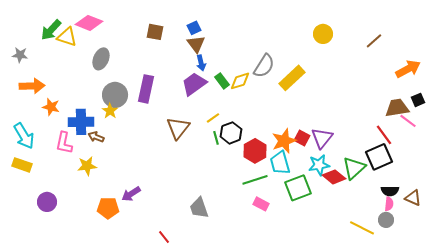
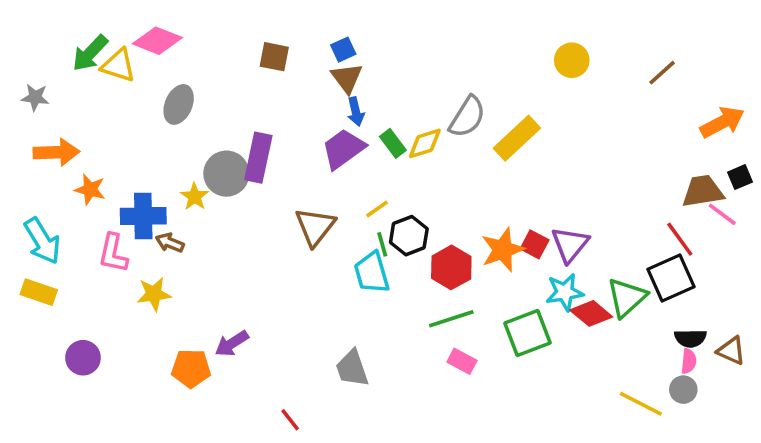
gray circle: (115, 95) -> (226, 174), moved
cyan trapezoid: (280, 163) -> (372, 273), moved

